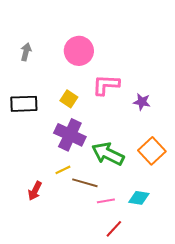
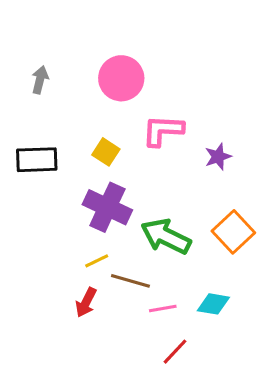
purple star: (142, 102) -> (218, 157), turned -30
red arrow: (35, 191) -> (86, 302), moved

